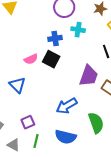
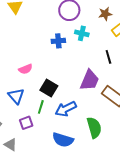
pink semicircle: (31, 59) -> (26, 69), moved
black square: (51, 59) -> (49, 88), moved
blue triangle: (17, 85) -> (16, 96), moved
green line: (36, 141) -> (41, 107), moved

